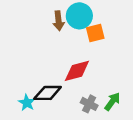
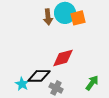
orange square: (95, 33) -> (78, 18), moved
gray cross: (89, 104) -> (56, 88), moved

